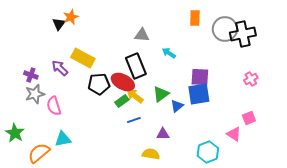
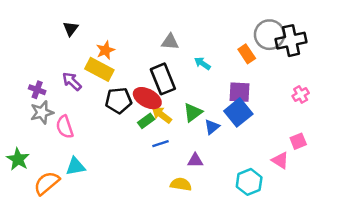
orange star: (71, 17) -> (105, 50), moved
orange rectangle: (195, 18) -> (247, 54), moved, turned -35
blue square: (199, 94) -> (238, 112), turned -30

